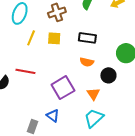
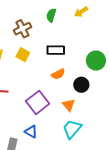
yellow square: (54, 38) -> (23, 55), turned 32
orange semicircle: (87, 62) -> (58, 74), turned -32

